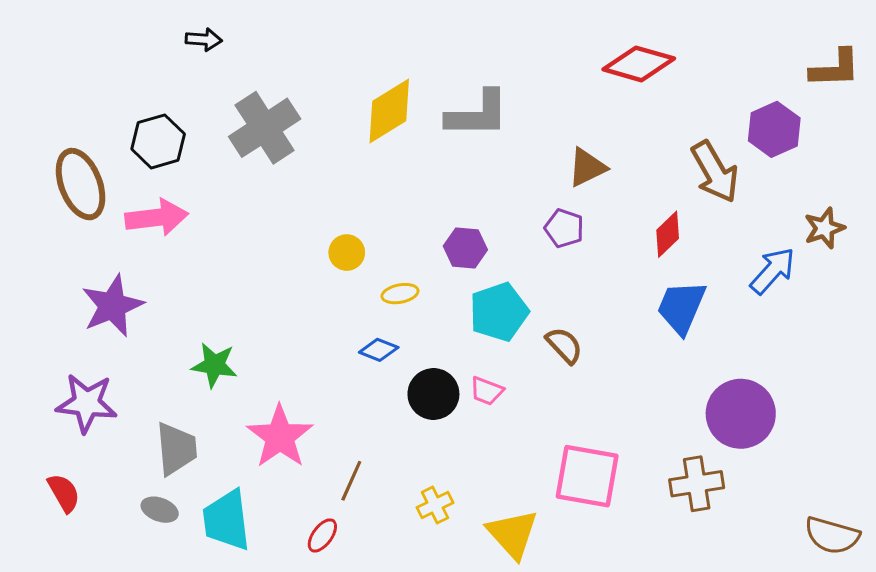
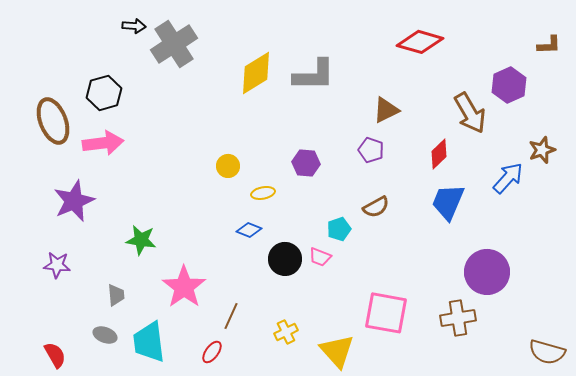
brown L-shape: (835, 68) -> (549, 45), size x0.7
gray cross: (265, 128) -> (174, 44), moved
cyan pentagon: (499, 312) -> (339, 229), moved, size x0.6
brown semicircle: (564, 345) -> (376, 207), moved, turned 104
purple star: (87, 403) -> (57, 265), size x0.7
gray trapezoid: (176, 449) -> (116, 295), size x0.6
red semicircle: (64, 493) -> (55, 355), moved

